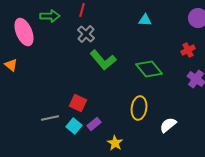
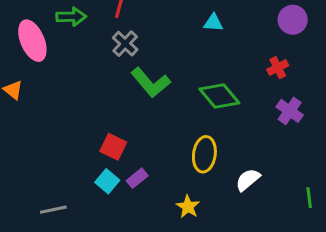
gray line: (50, 118) -> (53, 210), moved
yellow star: (115, 143) -> (188, 207), moved

